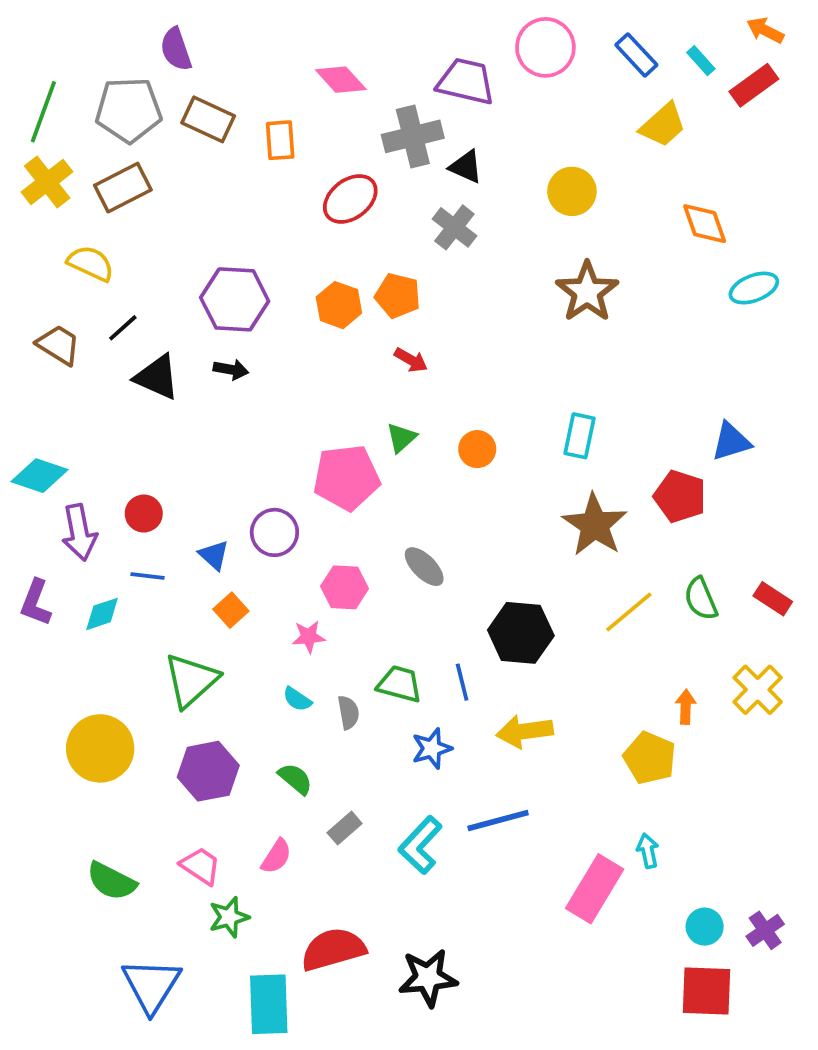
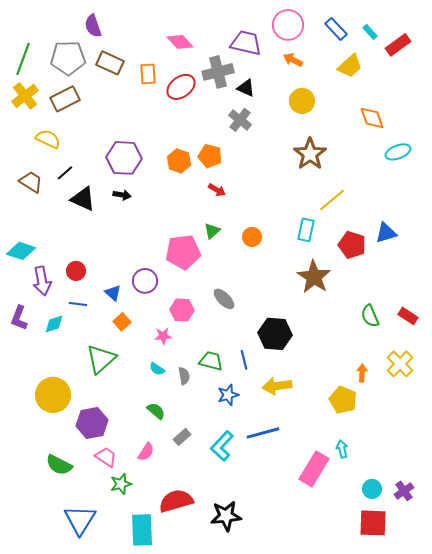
orange arrow: (765, 30) -> (293, 60), moved
red ellipse: (350, 199) -> (181, 87), moved
red pentagon: (680, 496) -> (352, 245), moved
yellow line: (629, 612) -> (332, 200), moved
purple hexagon: (208, 771) -> (92, 423), moved

